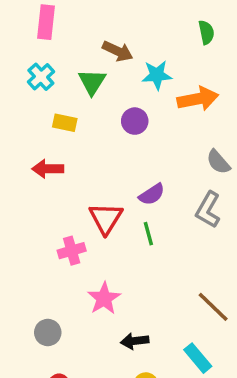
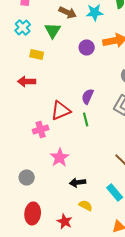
cyan star: (157, 75) -> (95, 12), moved
purple circle: (135, 121) -> (87, 47), moved
purple semicircle: (152, 194) -> (88, 96), turned 147
red triangle: (106, 218) -> (61, 110), turned 35

